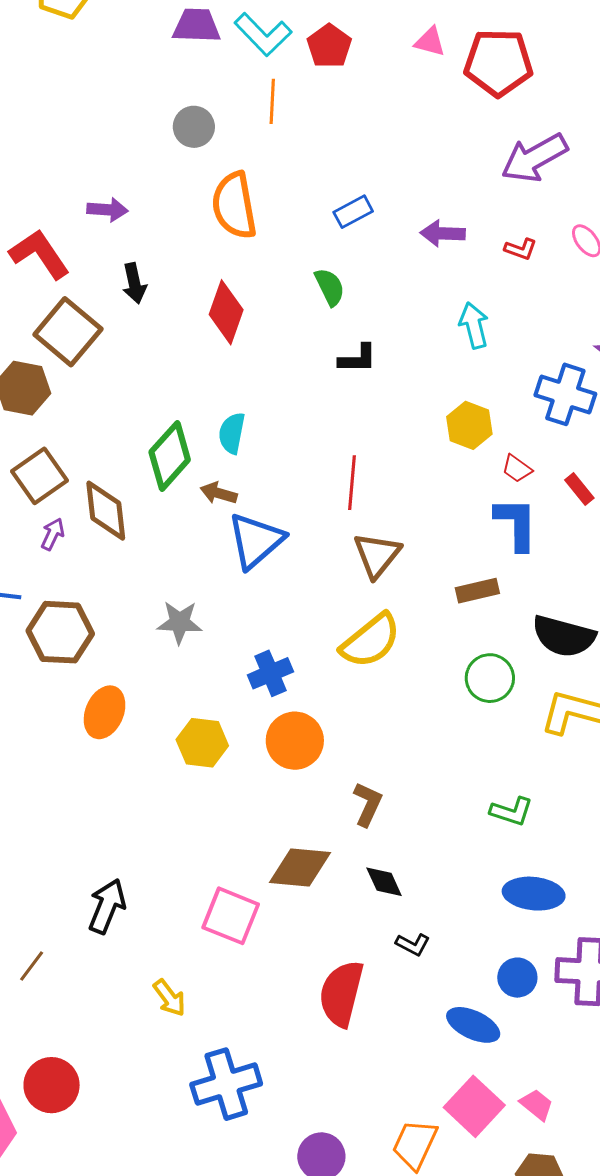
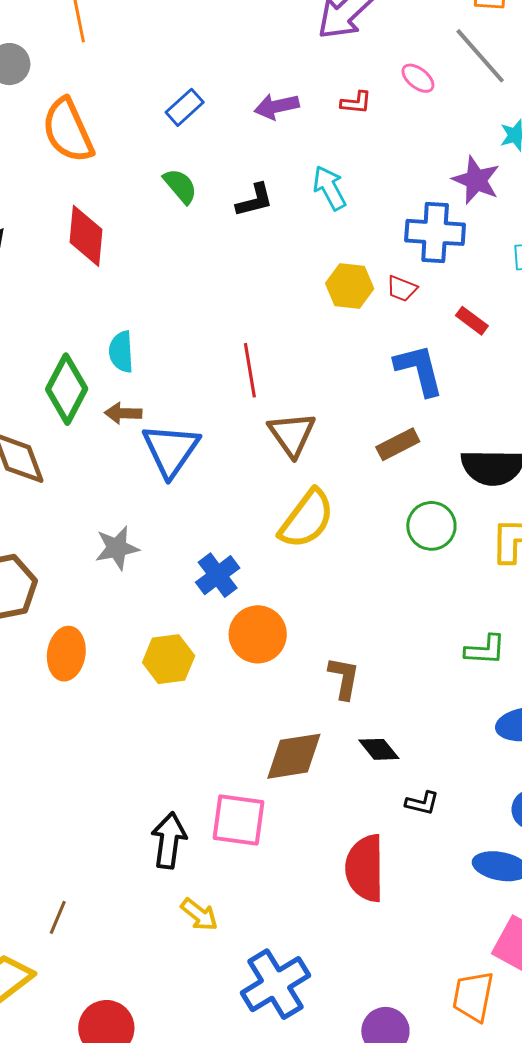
black L-shape: (358, 359) -> (255, 200), moved
red trapezoid: (517, 469) -> (402, 289), moved
black arrow: (107, 906) -> (169, 840), moved

